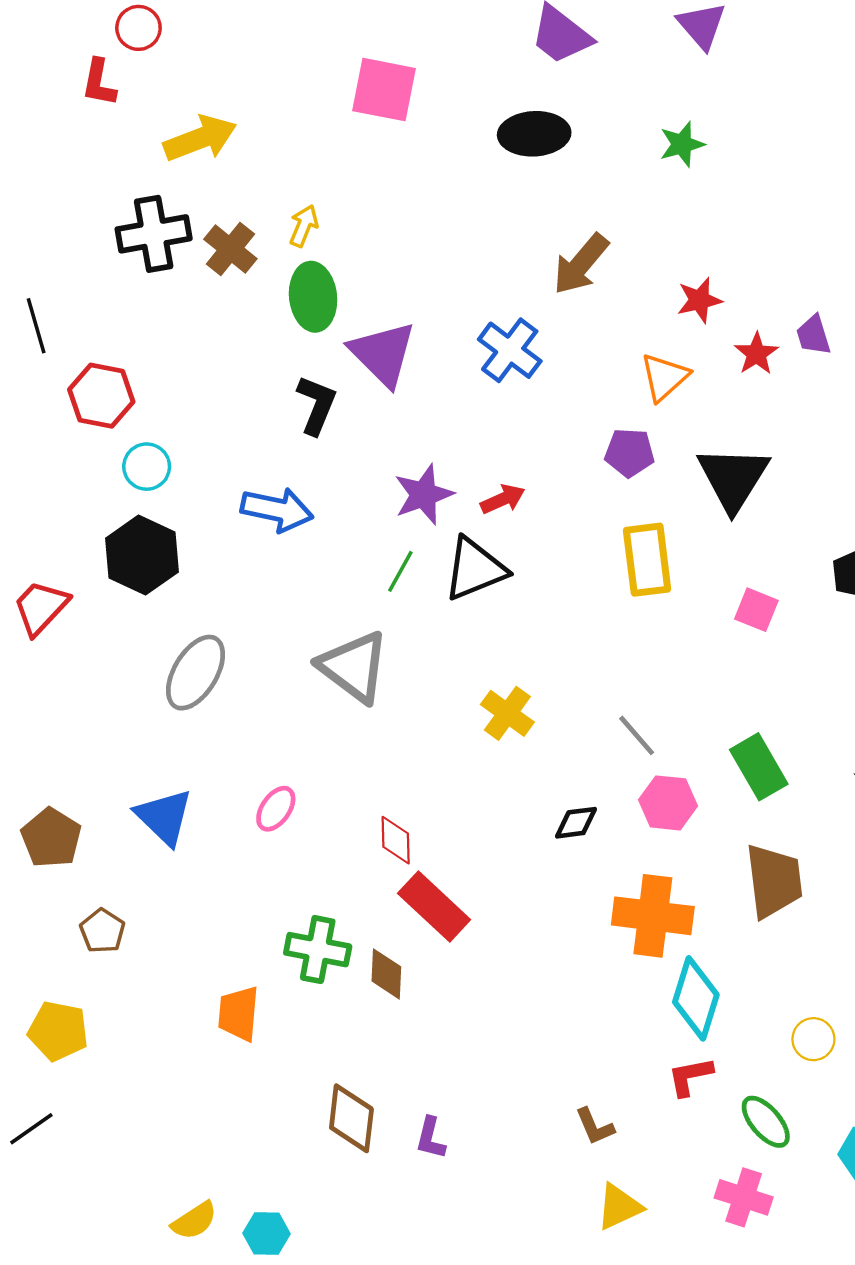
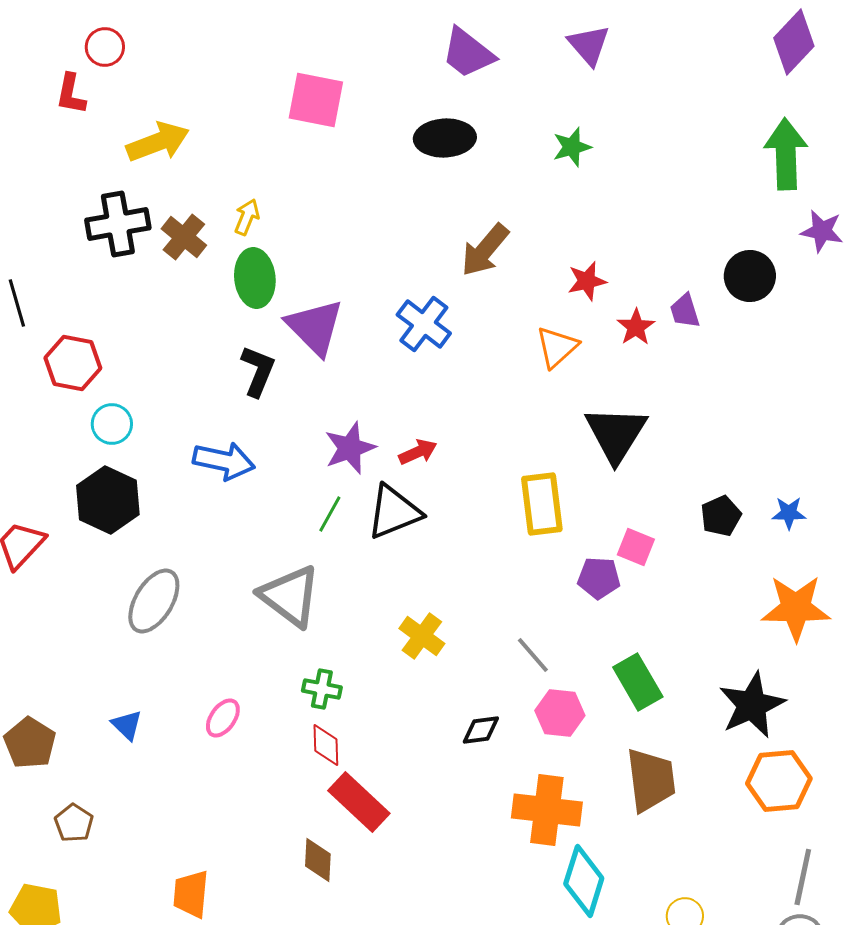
purple pentagon: (630, 453) -> (599, 578), moved
blue triangle: (164, 817) -> (127, 725), size x0.6
green cross: (318, 950) -> (322, 689), moved, size x0.7

